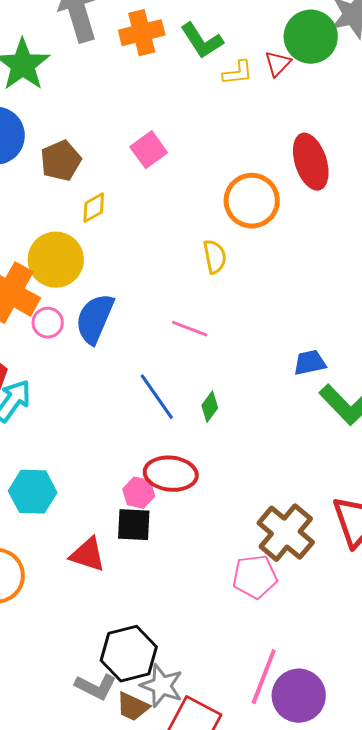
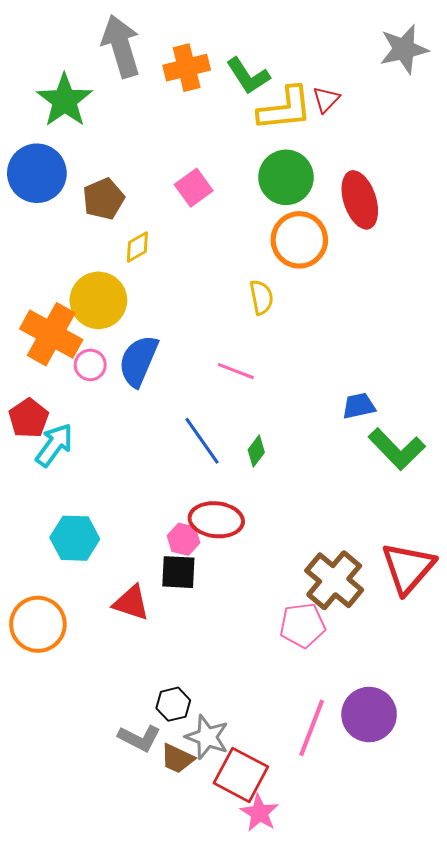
green circle: (311, 37) -> (286, 177), moved
yellow L-shape: (238, 73) -> (285, 109), size x1.8
black hexagon: (129, 654) -> (173, 704), size x0.6
purple circle: (299, 696) -> (369, 714), moved

